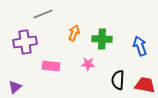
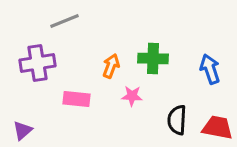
orange arrow: (74, 33) -> (111, 66), moved

